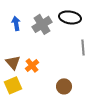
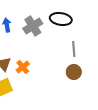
brown circle: (64, 86) -> (74, 72), moved

